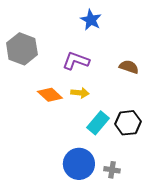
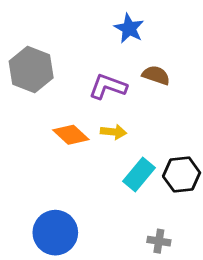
brown semicircle: (129, 67) -> (156, 75), moved
blue circle: (79, 164) -> (55, 233), moved

